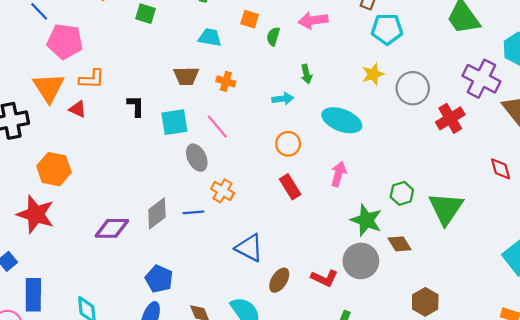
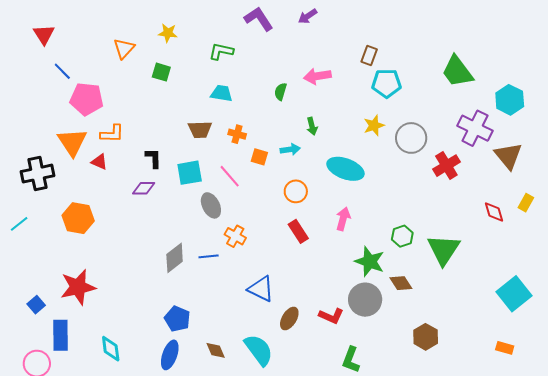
orange square: (250, 19) -> (259, 157), moved
red star: (36, 214) -> (78, 287), moved, turned -30
purple diamond: (112, 228) -> (144, 188), moved, size x0.7

